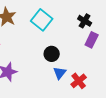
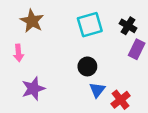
cyan square: (42, 20) -> (90, 25), moved, turned 35

